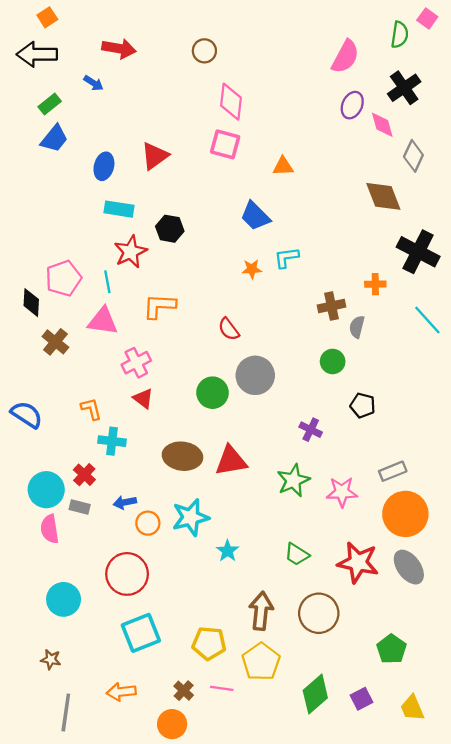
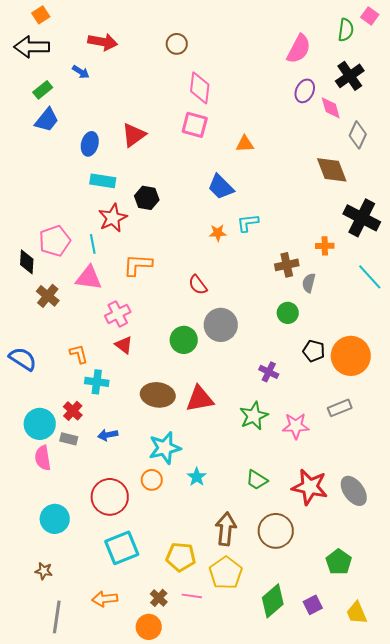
orange circle: (405, 514) -> (351, 356), moved
orange circle: (148, 523) -> (152, 480), moved

